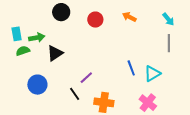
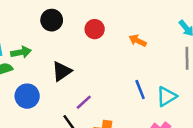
orange arrow: (129, 17) -> (138, 41), moved
black triangle: (55, 53) -> (62, 71), moved
blue circle: (37, 85) -> (27, 96), moved

